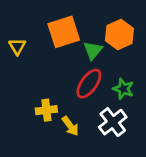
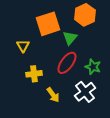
orange hexagon: (119, 34) -> (85, 15), moved
yellow triangle: (17, 46) -> (23, 46), moved
yellow cross: (46, 110) -> (34, 74), moved

